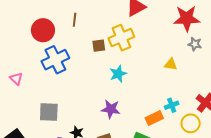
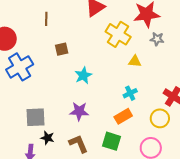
brown line: (75, 20) -> (46, 19), moved
yellow cross: (121, 38) -> (118, 34), moved, turned -30
cyan cross: (172, 105) -> (130, 93), moved
gray square: (49, 112) -> (36, 117), moved

